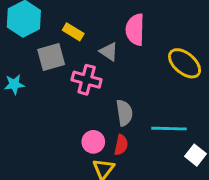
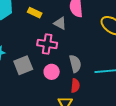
gray square: (51, 57) -> (23, 65), moved
pink circle: (93, 142) -> (52, 72), moved

